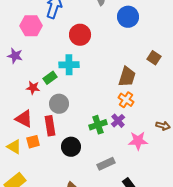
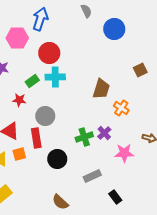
red circle: (80, 35) -> (49, 53), moved
brown square: (154, 58) -> (140, 70), turned 32
brown trapezoid: (127, 77) -> (101, 89), moved
green rectangle: (50, 78) -> (32, 81), moved
orange cross: (126, 100) -> (121, 108), moved

